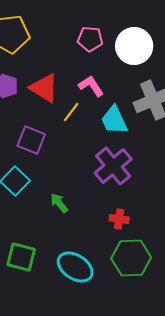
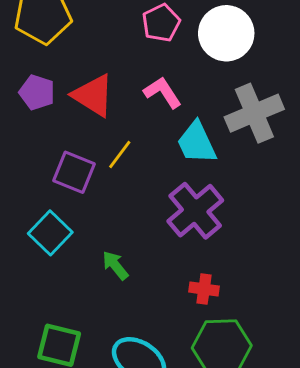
pink pentagon: (90, 39) -> (161, 23), turned -30
yellow line: (71, 112) -> (120, 155), moved

